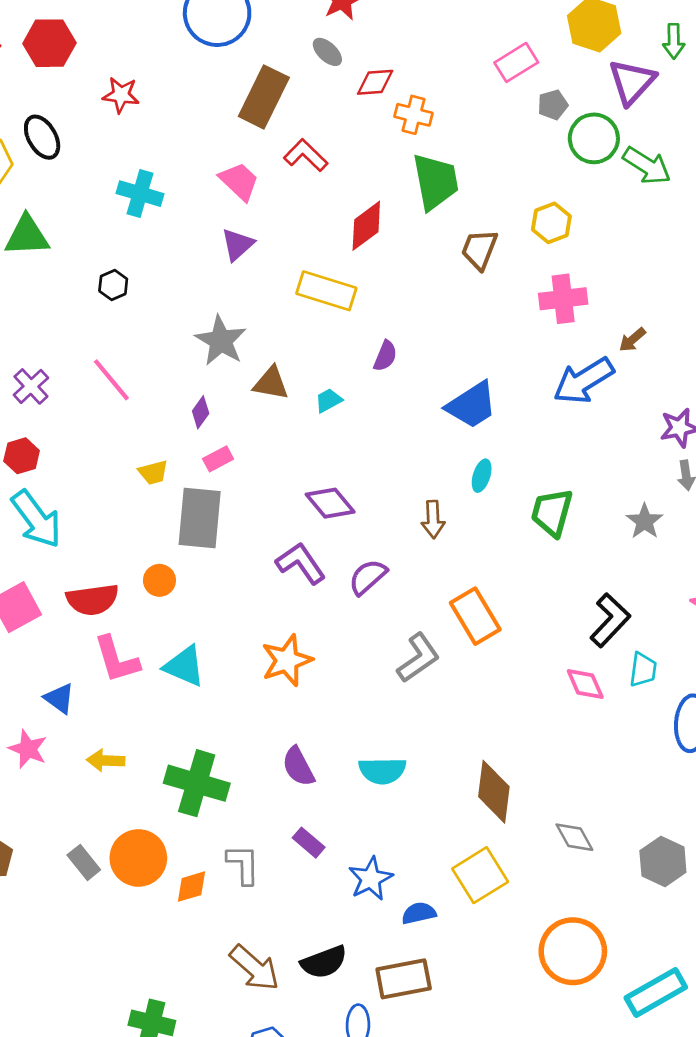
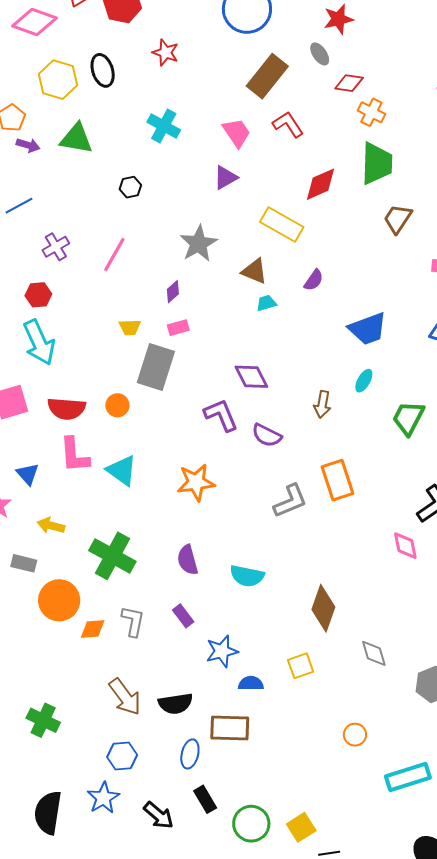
pink line: (111, 380) -> (114, 255), turned 57
brown triangle: (271, 383) -> (254, 271), moved
purple semicircle: (368, 577) -> (267, 435), turned -124
gray rectangle: (84, 862) -> (24, 563), moved, turned -50
yellow square: (480, 875) -> (301, 666), size x0.7
orange circle: (573, 951) -> (355, 735), size x0.5

